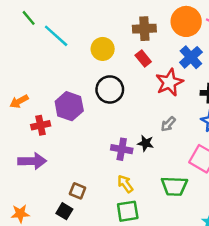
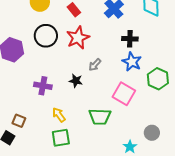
red star: (169, 82) -> (78, 38), moved
purple cross: (122, 149) -> (43, 86), moved

